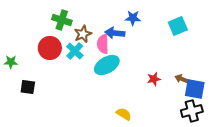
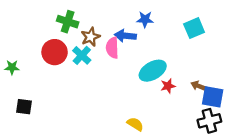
cyan ellipse: (107, 65) -> (153, 71), moved
black square: (28, 87) -> (24, 107), moved

